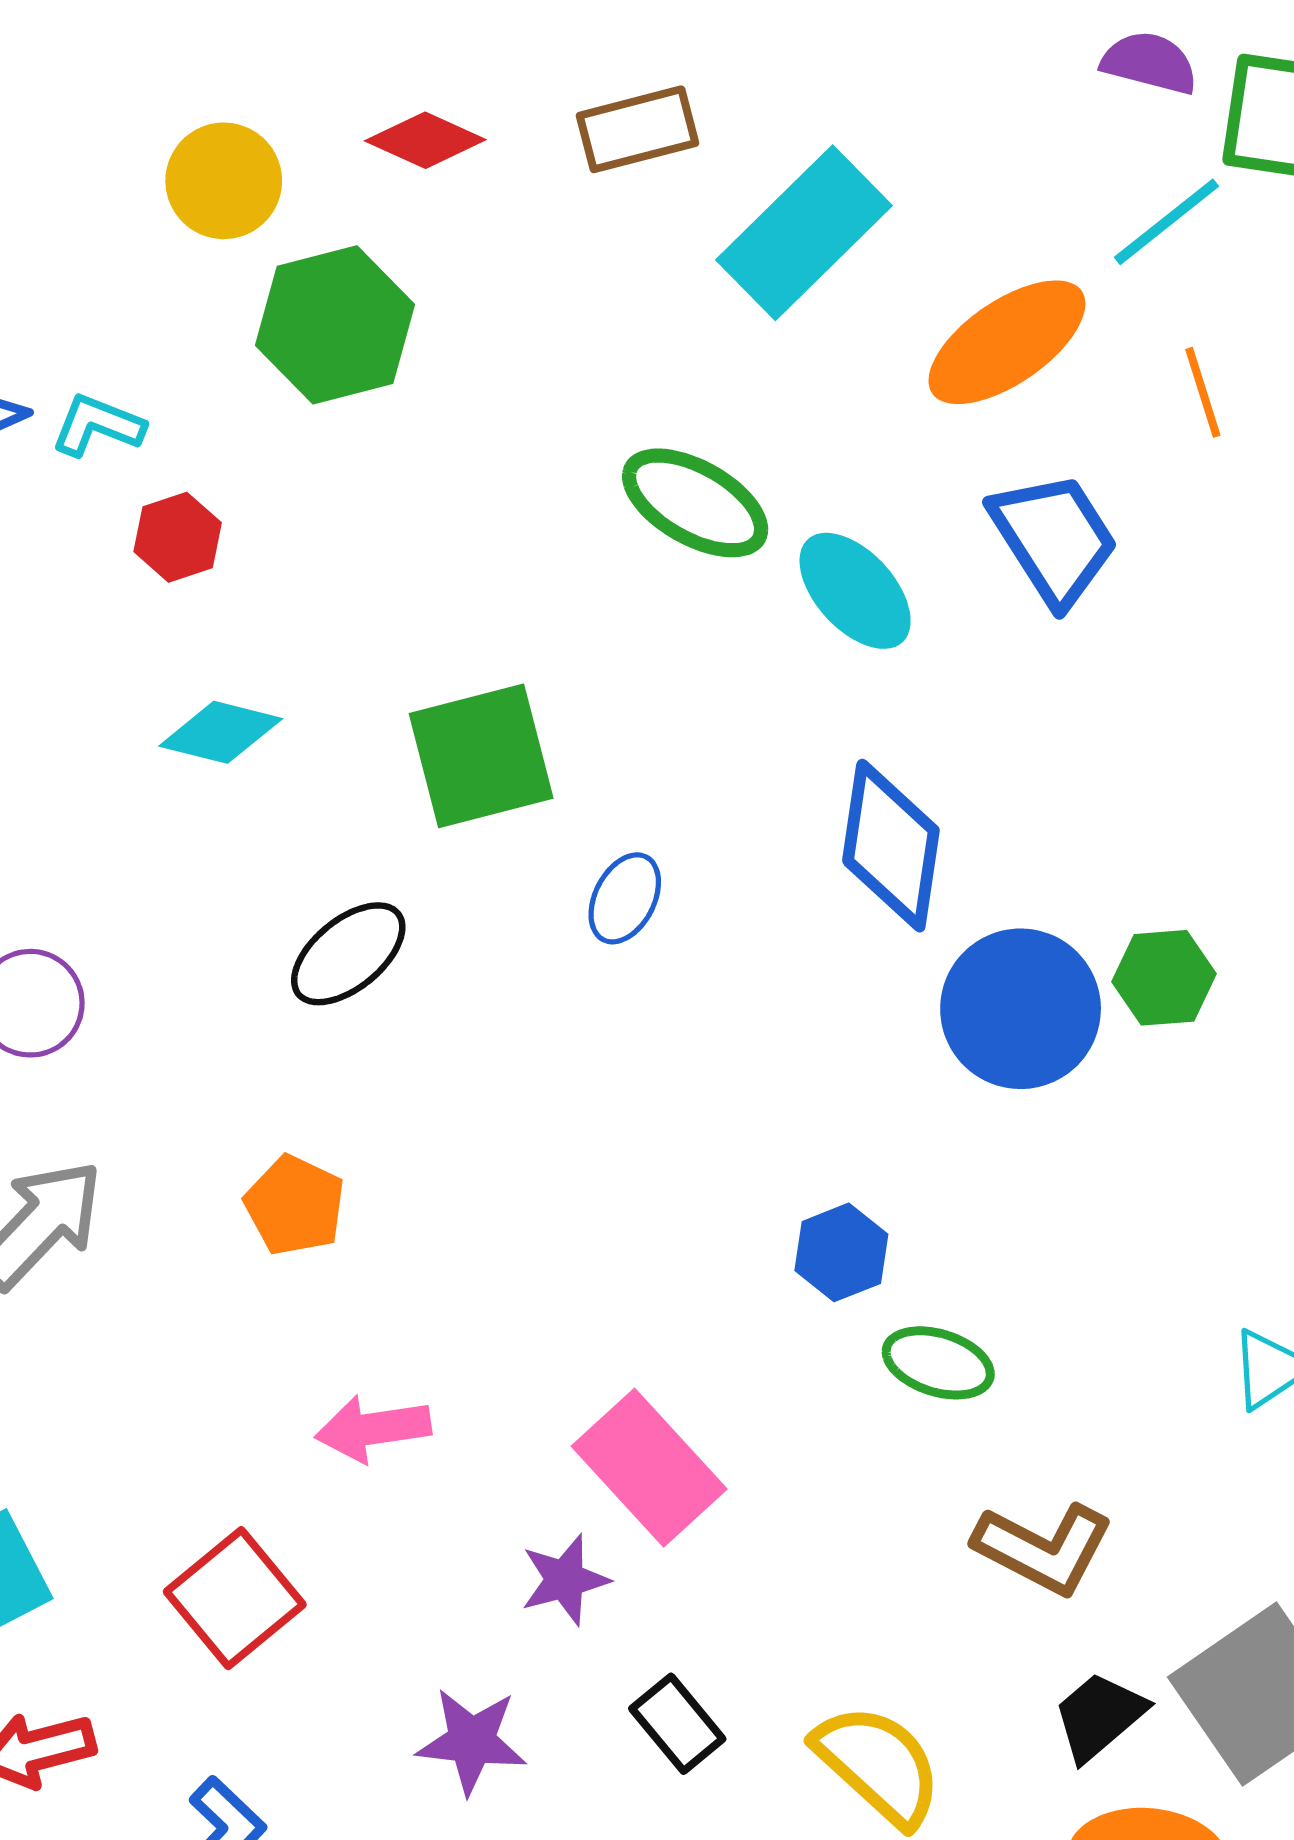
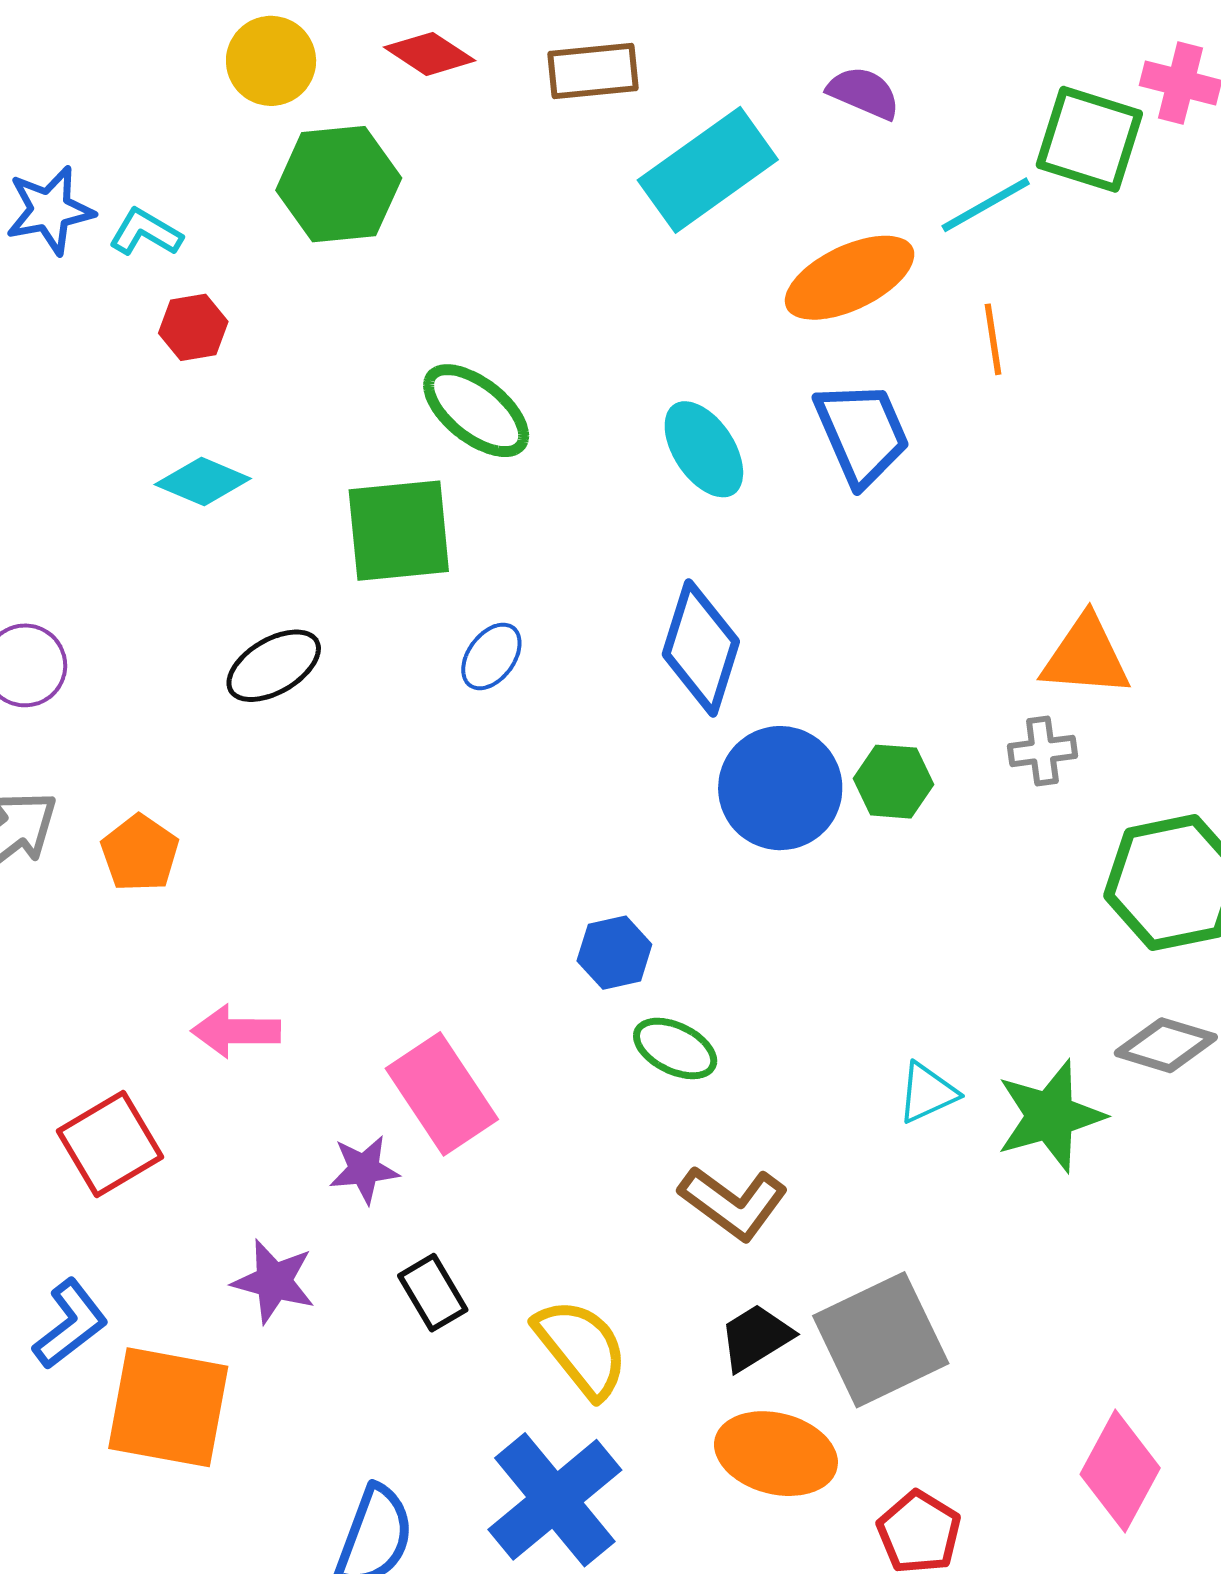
purple semicircle: (1149, 63) -> (864, 93), moved
green ellipse: (695, 503) -> (476, 411), moved
orange pentagon: (295, 1205) -> (140, 853), moved

